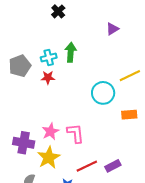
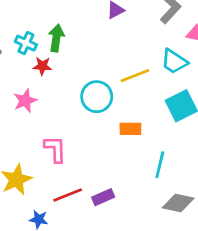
cyan cross: (49, 57) -> (26, 43), turned 35
red star: (48, 78) -> (42, 66), moved
pink star: (50, 131) -> (25, 101), moved

